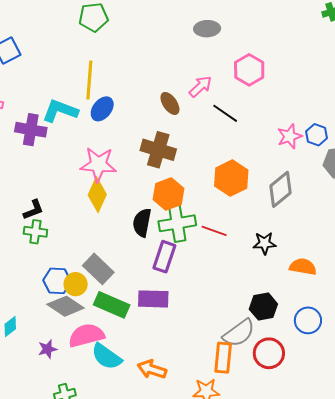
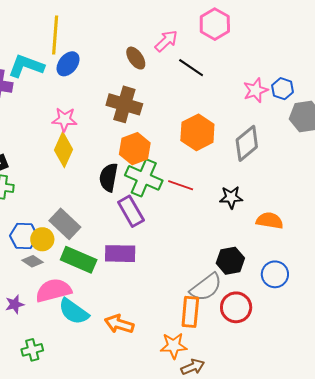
pink star: (98, 164) -> (65, 119), size x0.7
green cross: (177, 223) -> (144, 178), turned 33
purple rectangle: (164, 257) -> (131, 211), turned -48
gray diamond: (66, 306) -> (32, 261), size x0.6

